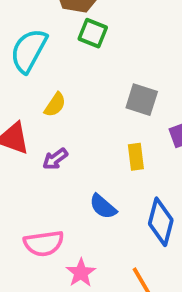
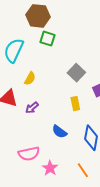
gray square: (142, 100) -> (76, 73), turned 30

